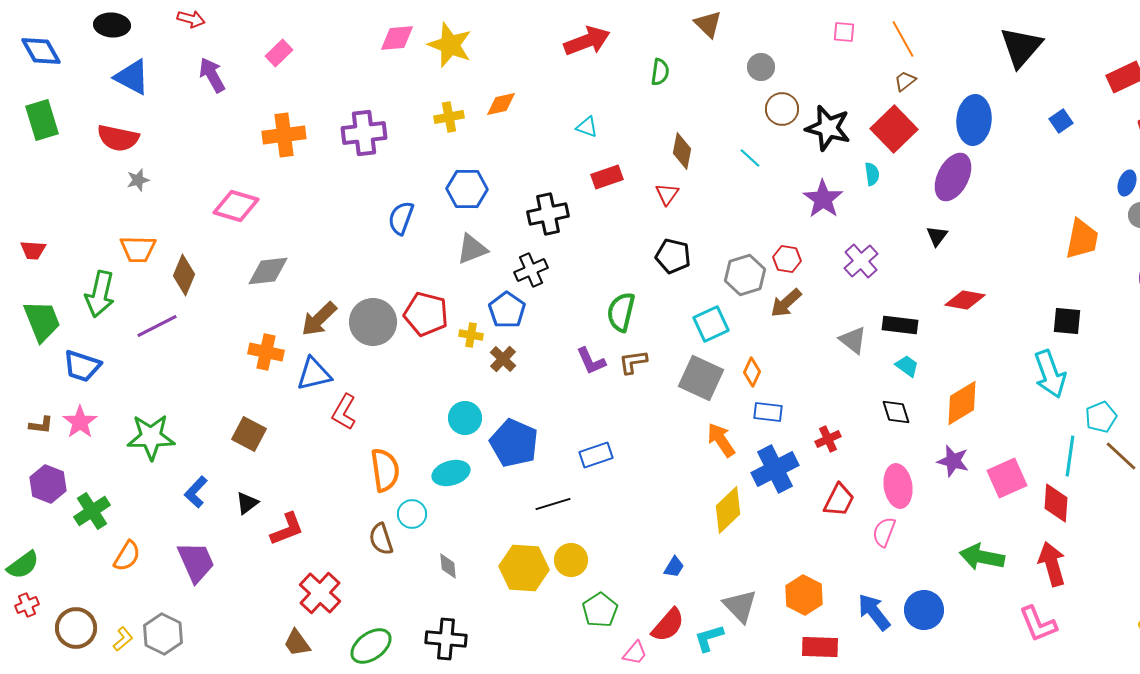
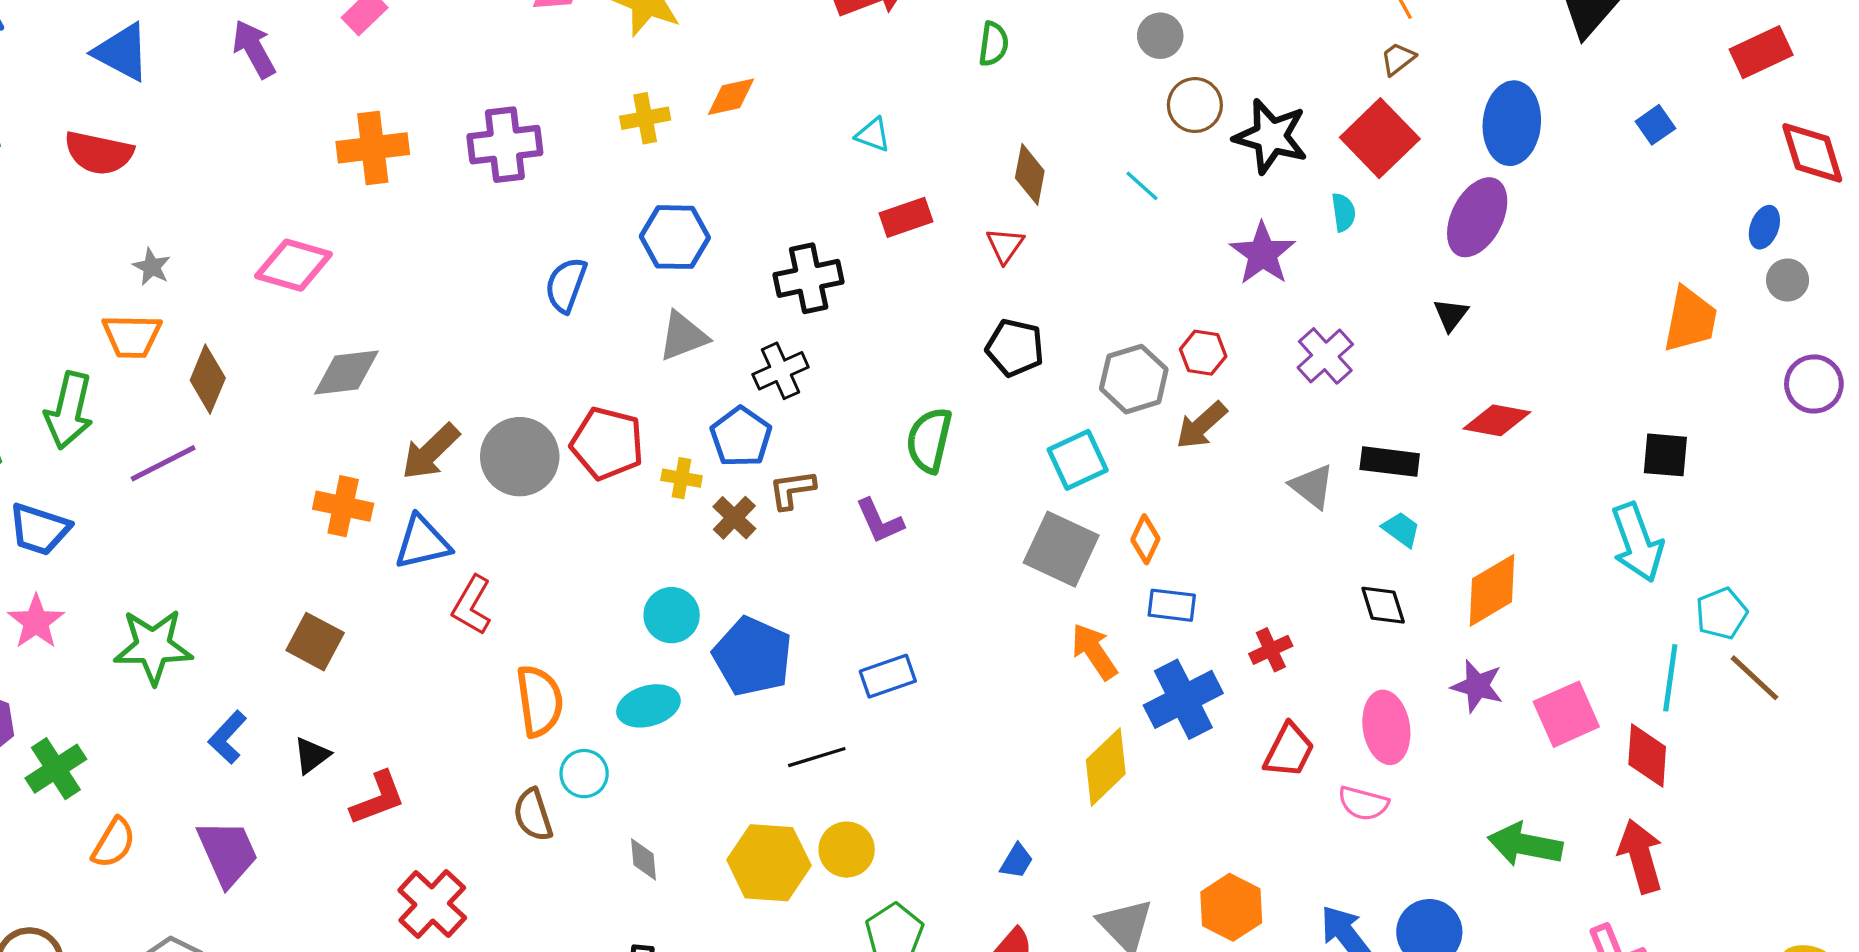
gray star: (138, 180) -> (152, 267), moved, turned -30
brown L-shape: (633, 362) -> (792, 490), moved
pink semicircle: (884, 532) -> (1363, 803), turned -96

